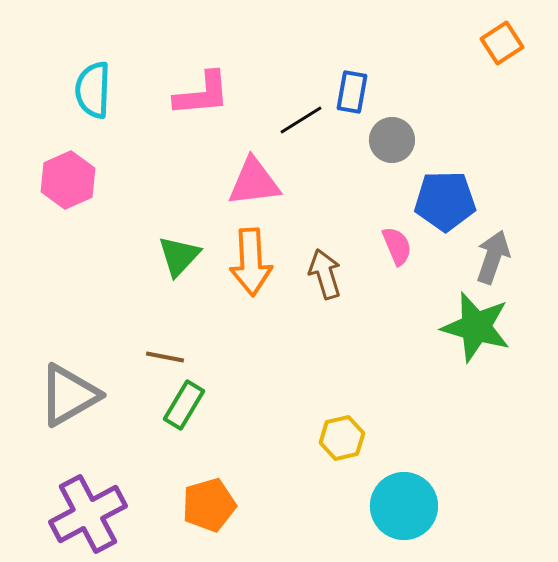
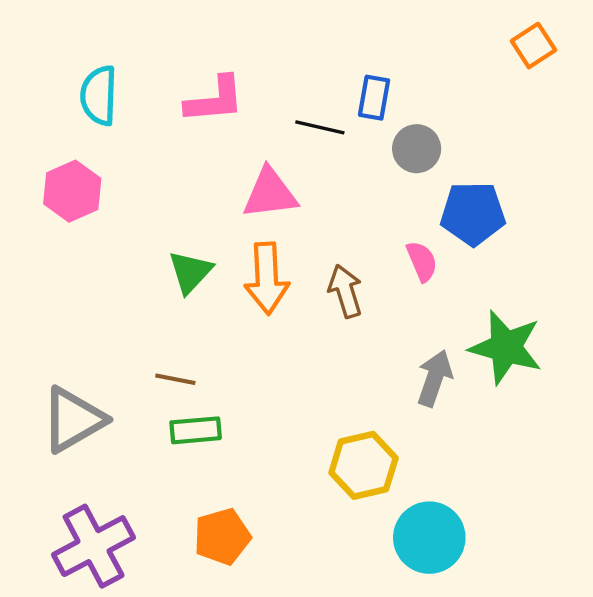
black line: (301, 120) -> (320, 127), turned 45
gray arrow: (493, 257) -> (435, 378), moved
green rectangle: (184, 405) -> (196, 430), turned 54
yellow hexagon: (342, 438) -> (363, 465), size x1.4

